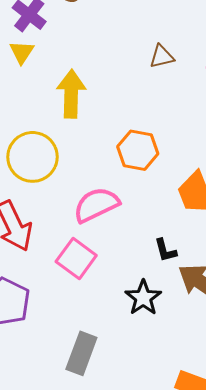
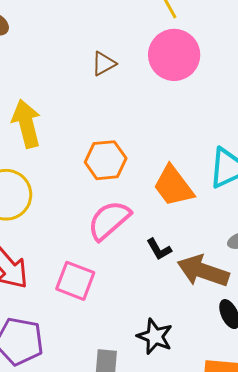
pink semicircle: (96, 205) -> (109, 220), moved
black star: (143, 298) -> (155, 336), moved

